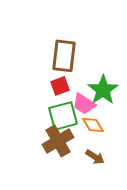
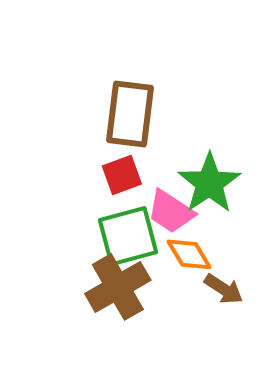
brown arrow: (95, 157) -> (224, 289), moved

